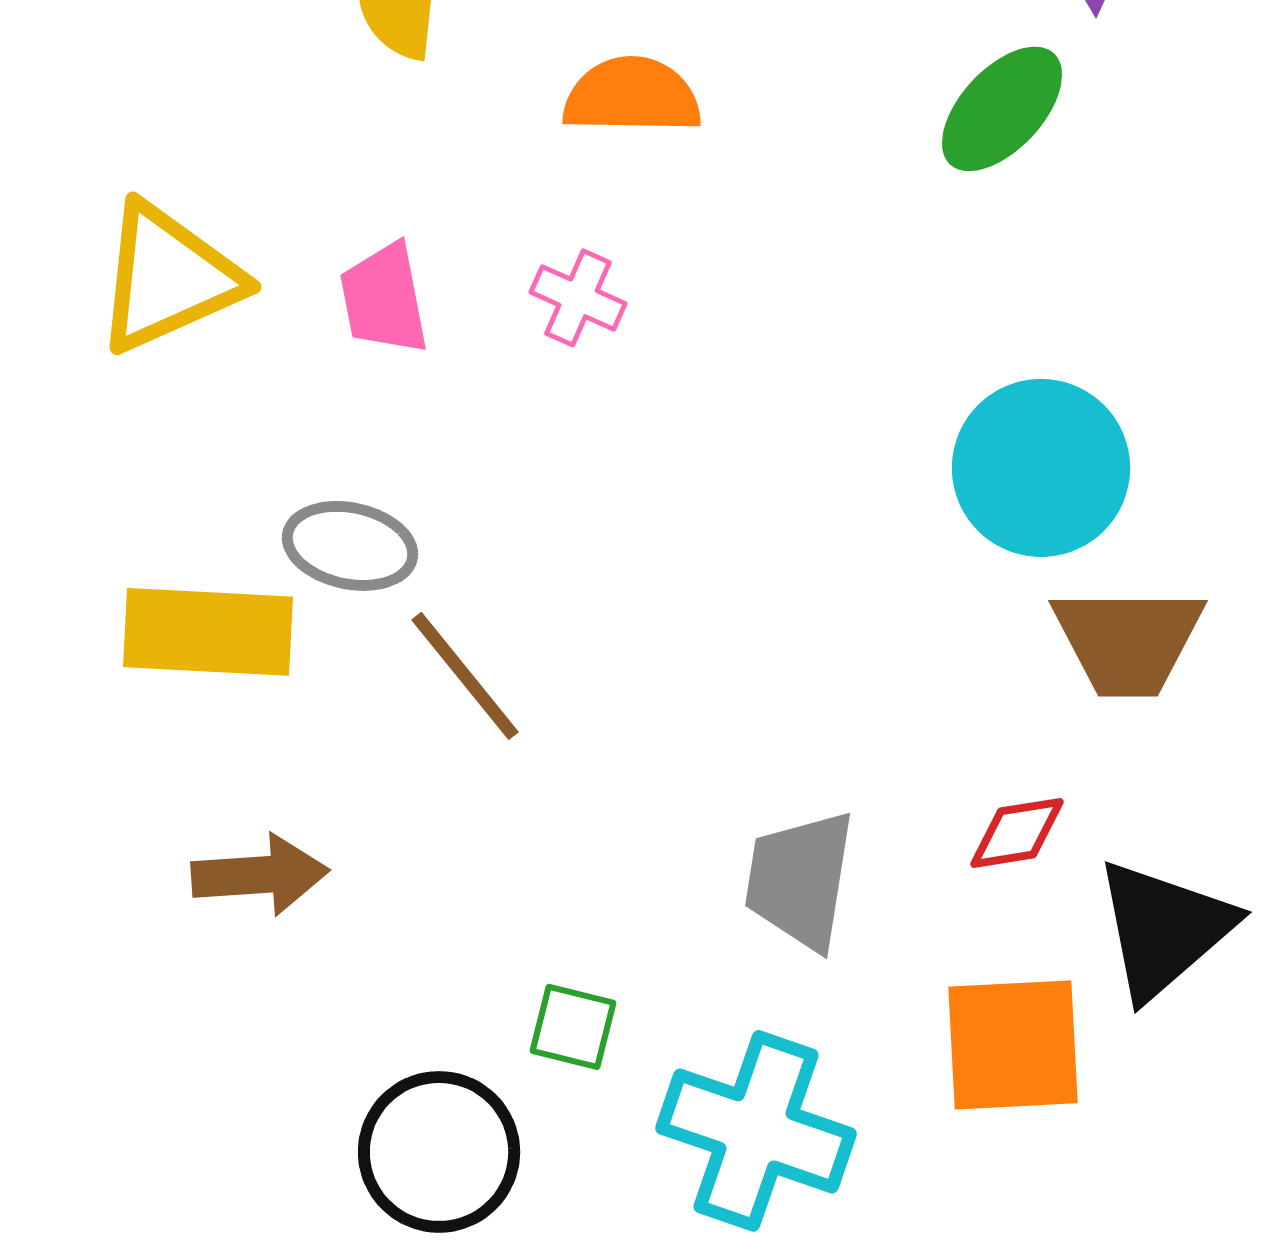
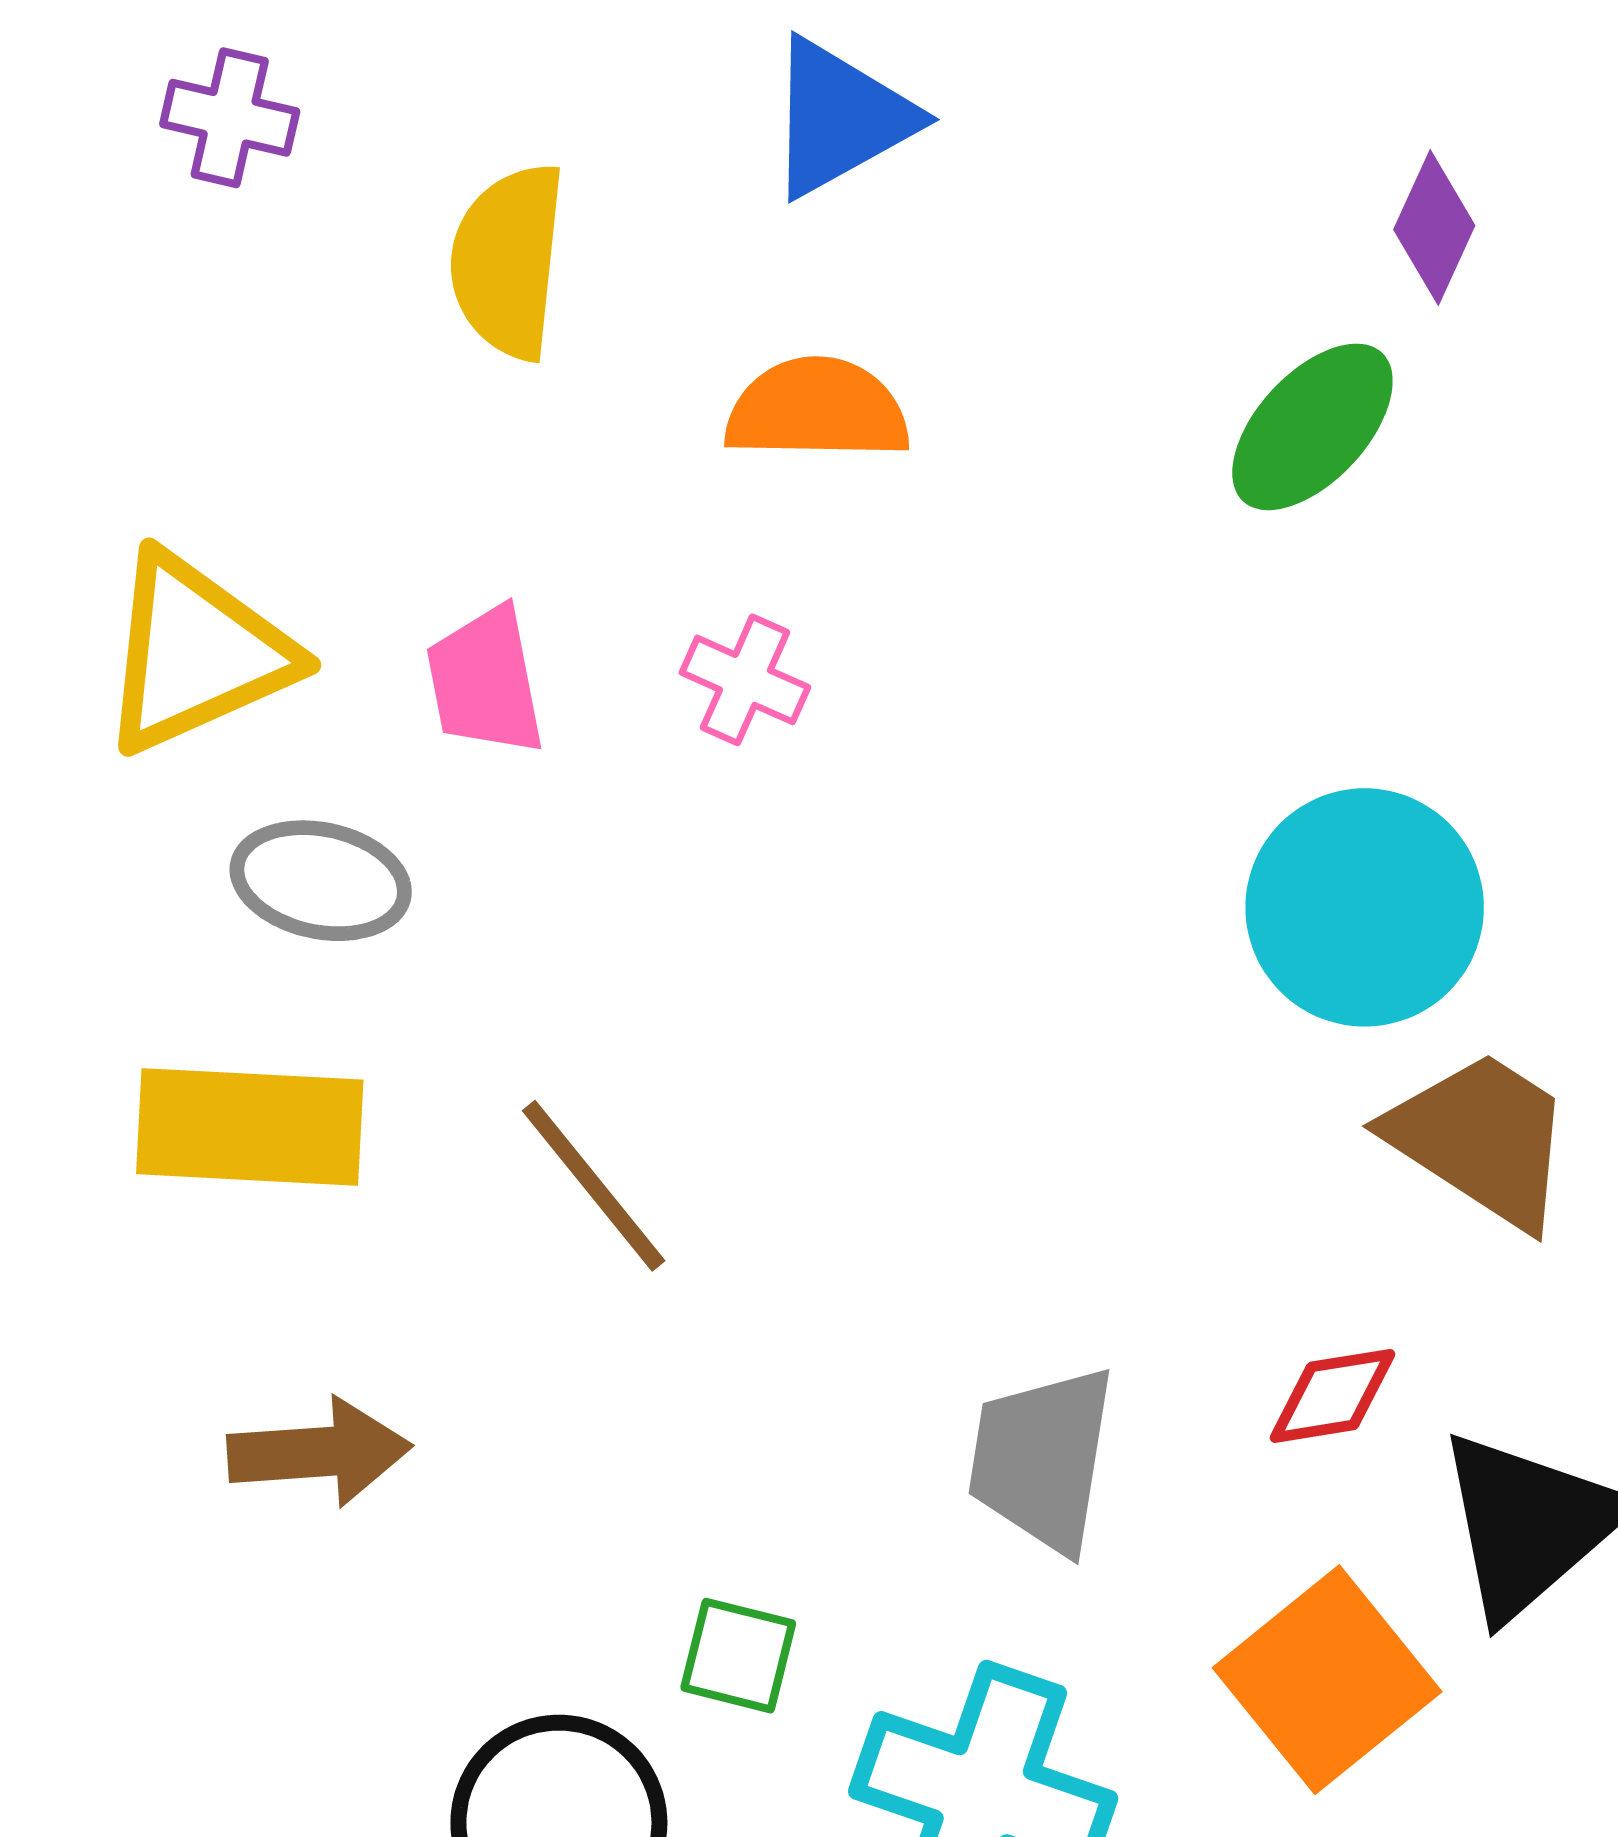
gray ellipse: (350, 546) -> (321, 881), moved
brown trapezoid: (1128, 641) -> (1481, 1139), turned -147
orange square: (1013, 1045) -> (1327, 1680), turned -36

